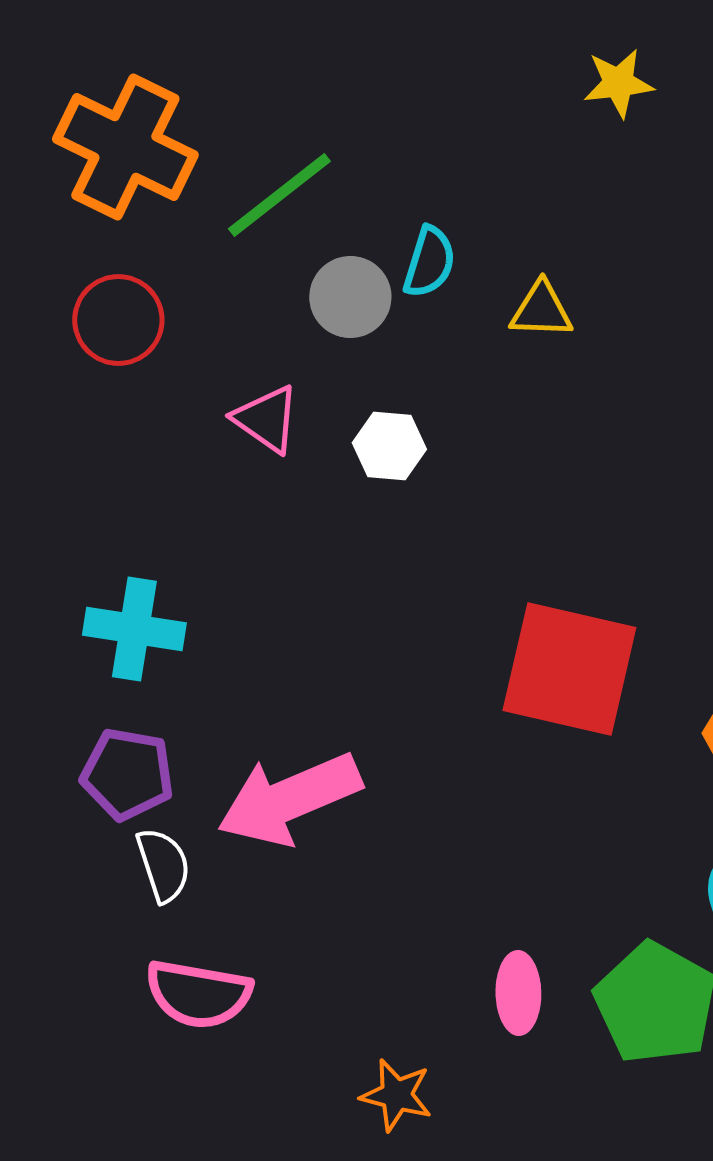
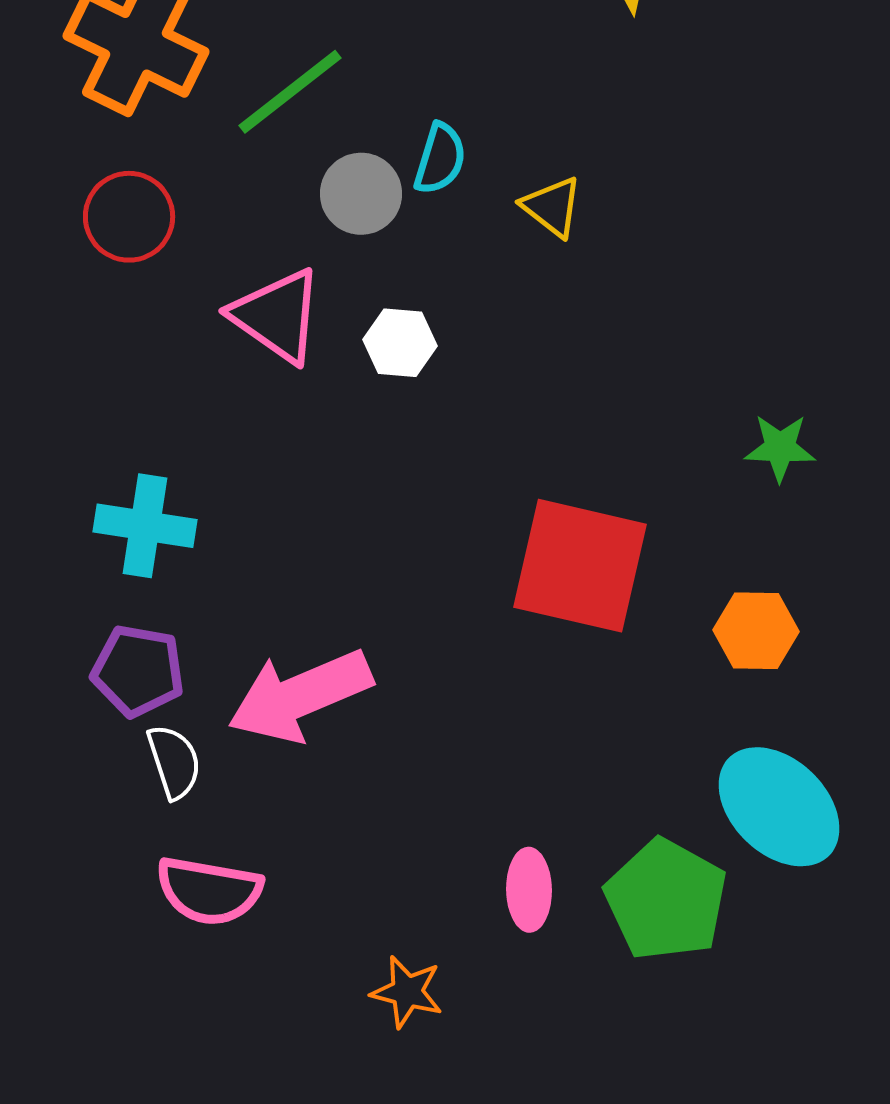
yellow triangle: (541, 310) -> (552, 207), turned 36
pink triangle: (266, 419) -> (277, 316), size x1.4

